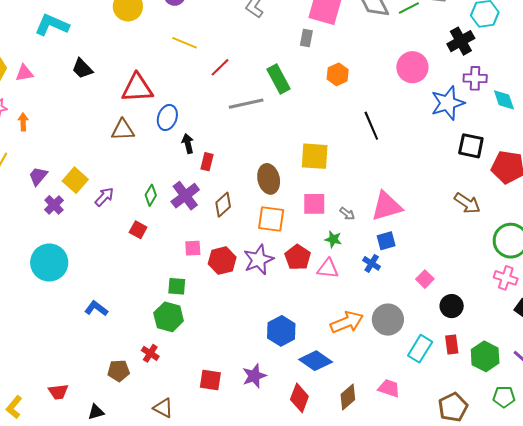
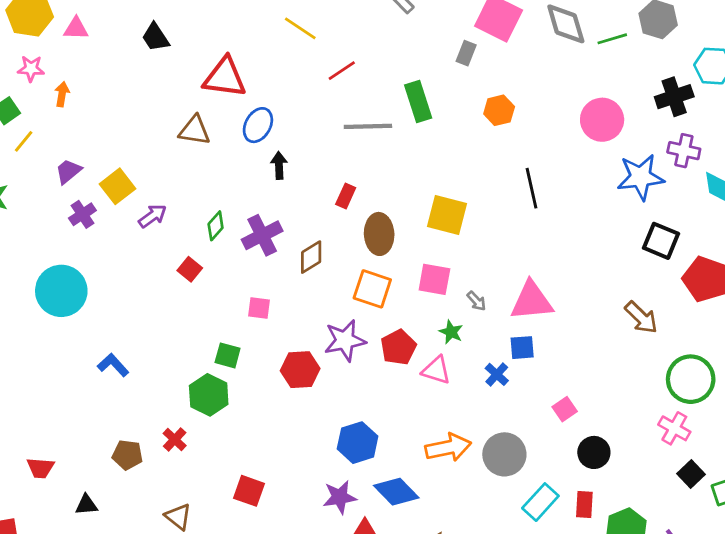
red rectangle: (207, 162) -> (346, 196), moved
red hexagon: (222, 261) -> (300, 370), moved
purple star: (254, 376) -> (340, 497), moved

